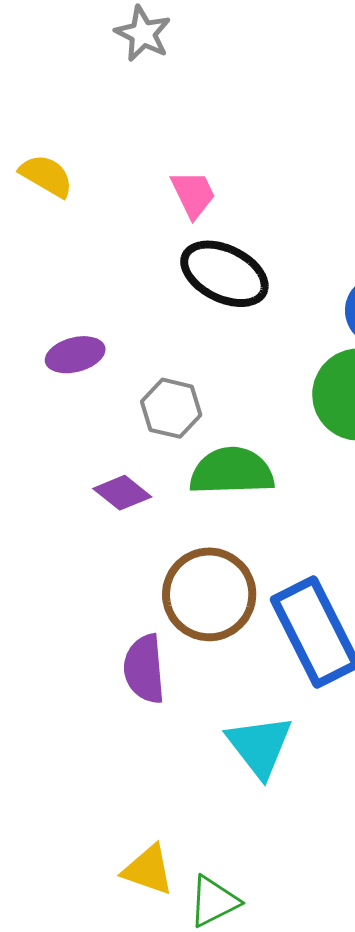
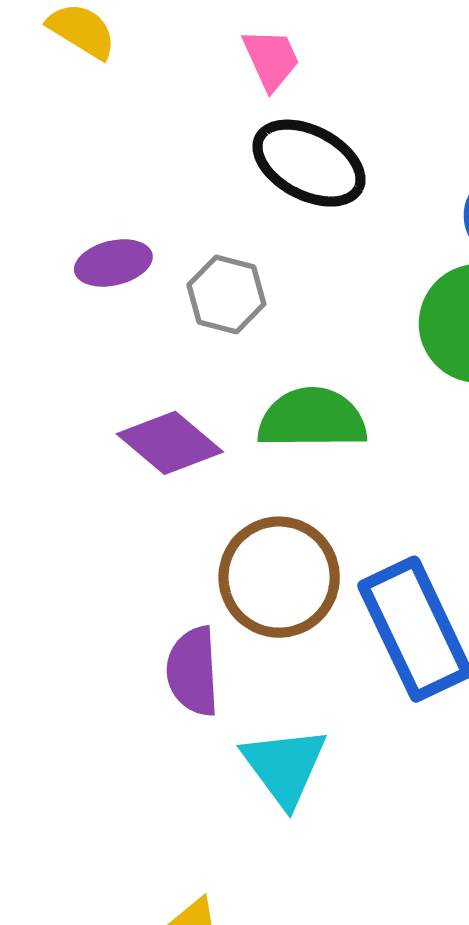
gray hexagon: (171, 408) -> (226, 294), moved
purple diamond: (122, 493) -> (170, 443), size x1.4
cyan triangle: (260, 746) -> (284, 766), moved

